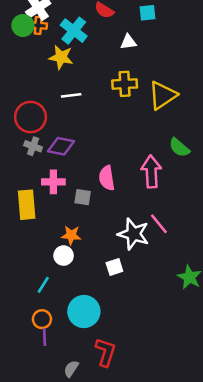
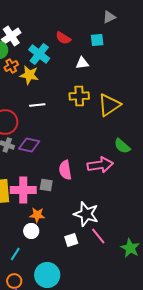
orange cross: (38, 25) -> (11, 66), moved, turned -32
pink arrow: (151, 172) -> (100, 165), turned 85
pink cross: (53, 182) -> (23, 190), moved, size x1.4
pink line: (159, 224) -> (98, 236), moved

